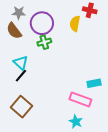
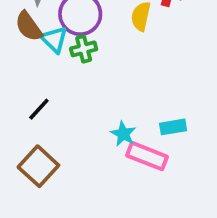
cyan triangle: (21, 63) -> (54, 39), moved
cyan star: (76, 122) -> (123, 134), moved

